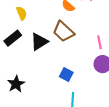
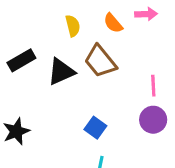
yellow semicircle: (22, 13) -> (73, 26), moved

